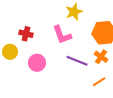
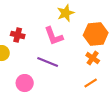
purple line: (77, 61) -> (48, 62), moved
pink circle: (37, 63) -> (25, 83), moved

